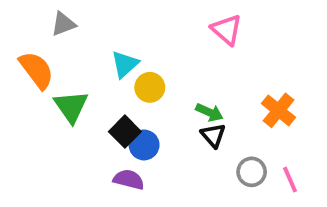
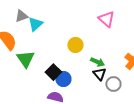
cyan triangle: (125, 64) -> (35, 24), moved
yellow circle: (150, 87) -> (75, 45), moved
gray circle: (252, 172) -> (113, 84), moved

